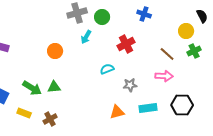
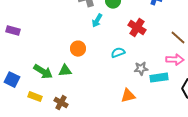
red cross: (126, 44) -> (137, 28), turned -30
orange circle: (55, 51) -> (78, 49), moved
cyan rectangle: (148, 108) -> (159, 78), moved
brown cross: (50, 119) -> (61, 103), turned -32

